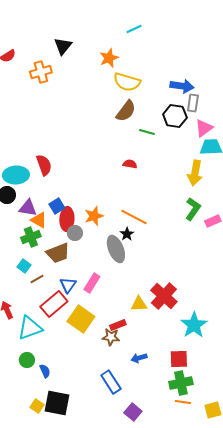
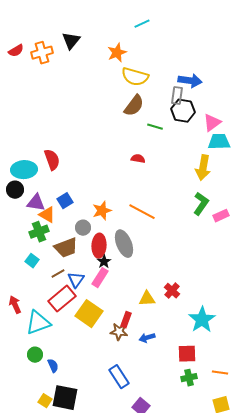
orange cross: (41, 72) -> (42, 53), moved
gray rectangle: (193, 103) -> (177, 96), moved
red ellipse: (67, 219) -> (99, 246), moved
black star: (127, 234) -> (104, 262), moved
brown line: (37, 279) -> (58, 274), moved
red cross: (164, 296) -> (172, 291), size x0.6
red rectangle: (118, 325) -> (126, 320), turned -49
blue arrow: (139, 358) -> (147, 338), moved
green cross: (181, 383) -> (189, 378), size x0.7
orange line: (183, 402) -> (220, 373), moved

